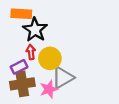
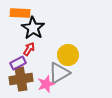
red arrow: (31, 52) -> (29, 49), turned 40
yellow circle: (50, 58) -> (68, 55), moved

